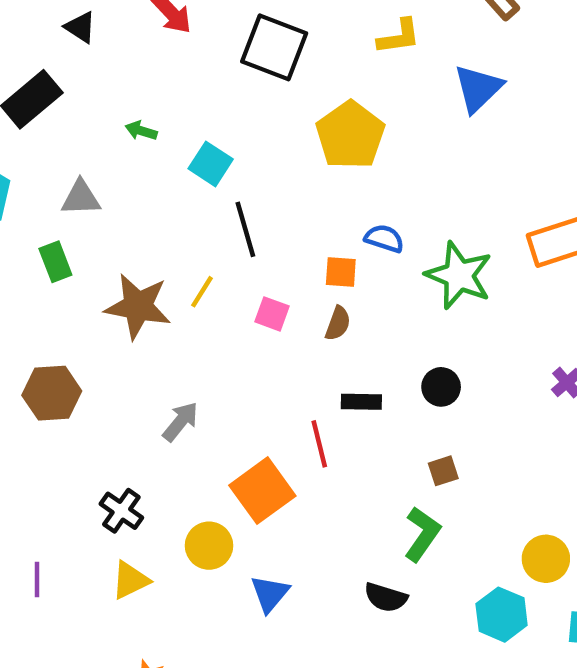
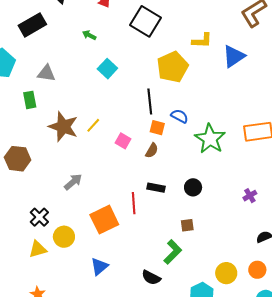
yellow L-shape: (399, 37) -> (202, 41), moved
green arrow: (141, 131) -> (89, 35), moved
black line: (245, 229) -> (150, 101), moved
yellow circle: (209, 546) -> (64, 237), moved

